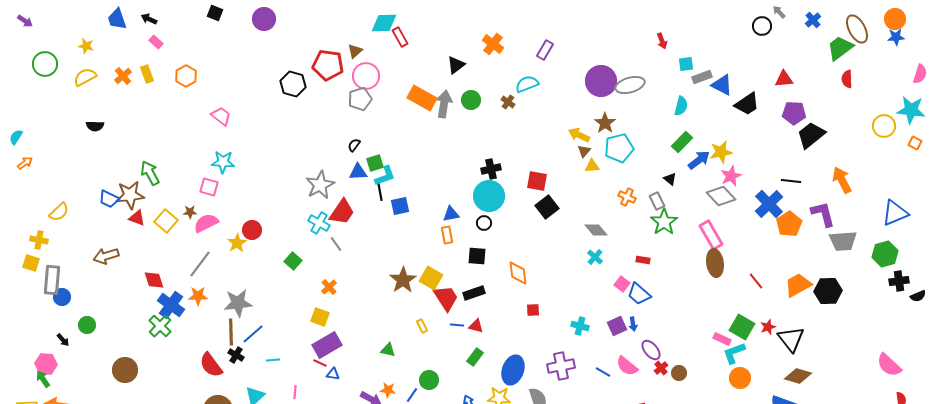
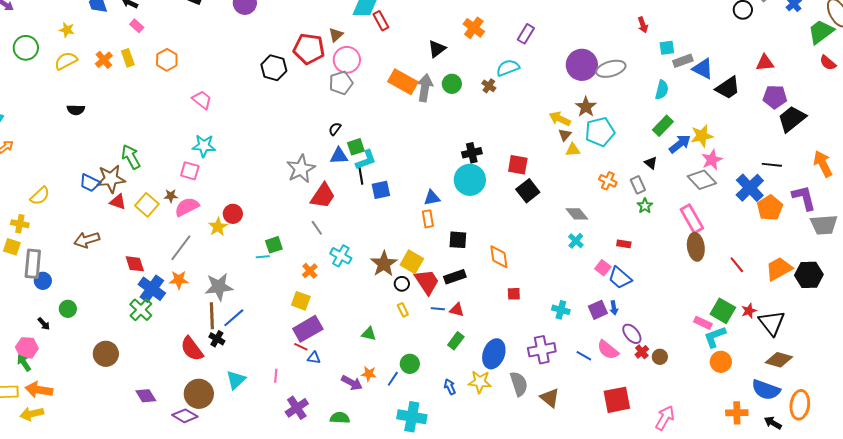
red semicircle: (847, 79) -> (828, 63), turned -48
green star: (664, 222) -> (645, 206), size x0.6
cyan cross: (319, 223) -> (341, 256), moved
black circle: (484, 223) -> (402, 284), moved
green square: (293, 261) -> (274, 245), turned 30
cyan line: (273, 360) -> (263, 257), moved

